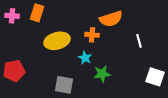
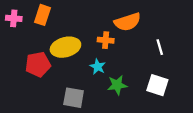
red pentagon: (14, 71) -> (38, 64), moved
white square: (155, 77) -> (157, 85), moved

